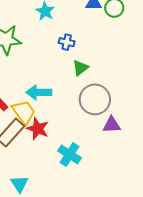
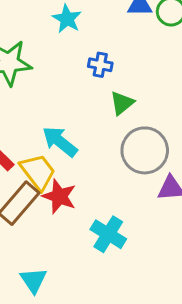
cyan arrow: (39, 92) -> (60, 141), turned 40

